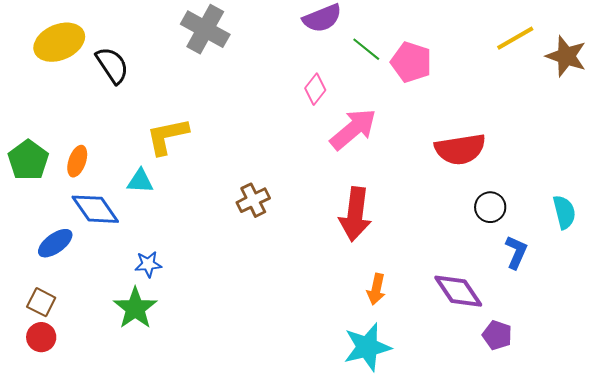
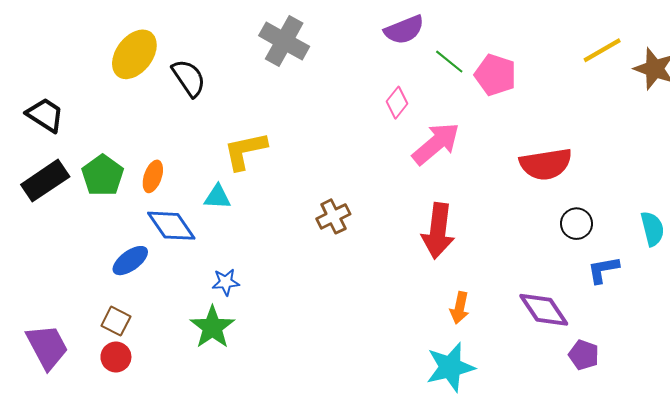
yellow ellipse: (59, 42) -> (134, 54), turned -30
blue L-shape: (516, 252) -> (603, 270), turned -124

